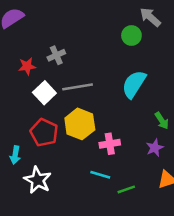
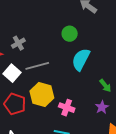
green circle: (131, 36) -> (70, 34), moved
pink cross: (110, 144) -> (67, 108), turned 35

